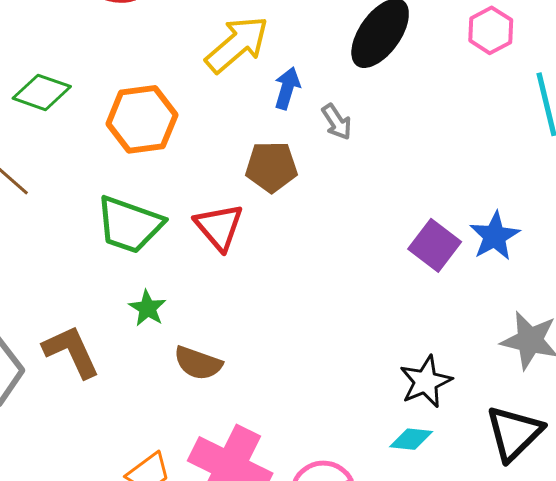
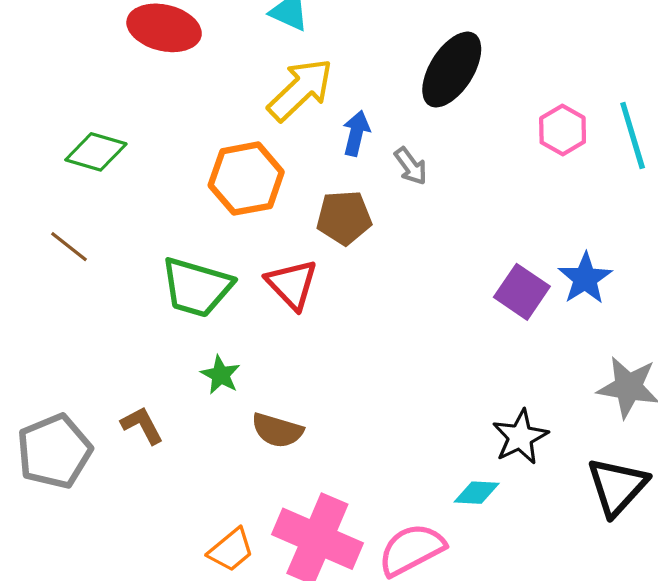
pink hexagon: (491, 30) -> (563, 130), moved
orange hexagon: (142, 119) -> (246, 179), moved
brown L-shape: (71, 352) -> (142, 425), size x0.7
cyan diamond: (411, 439) -> (477, 493), moved

